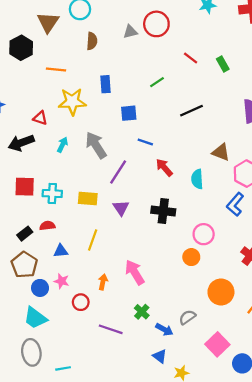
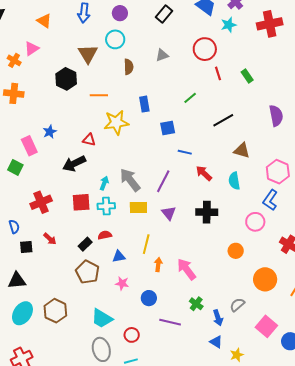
red circle: (156, 24) -> (205, 49), moved
red line: (191, 58) -> (218, 73), turned 40
cyan arrow: (62, 145) -> (104, 183), moved
gray arrow: (96, 145) -> (130, 180), moved
brown triangle: (221, 152) -> (242, 150), moved
pink circle: (204, 234) -> (255, 222), moved
orange arrow: (103, 282) -> (158, 265), moved
blue circle: (40, 288) -> (149, 298), moved
red circle: (81, 302) -> (132, 335), moved
blue arrow: (164, 330) -> (218, 318), turned 49

